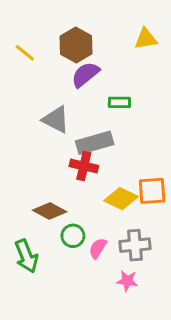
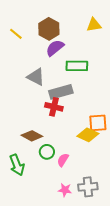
green rectangle: (119, 102) -> (77, 66), size x1.5
yellow diamond: (121, 199) -> (88, 135), moved
gray cross: (135, 245) -> (88, 187), moved
pink star: (127, 281) -> (65, 190), moved

